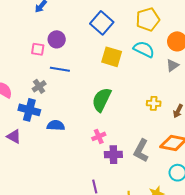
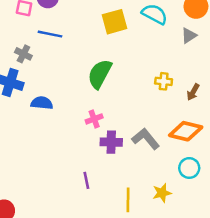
yellow square: (112, 57) -> (114, 22), turned -35
gray cross: (39, 86) -> (23, 54), turned -32
gray L-shape: (141, 151) -> (146, 139), turned 110

